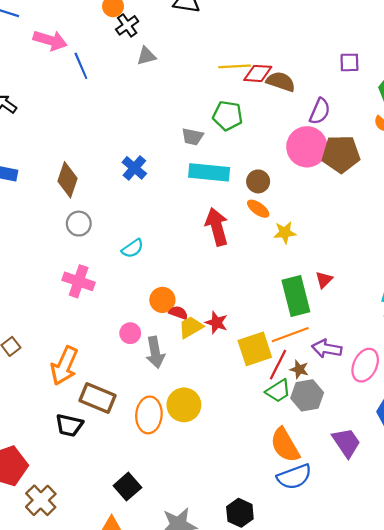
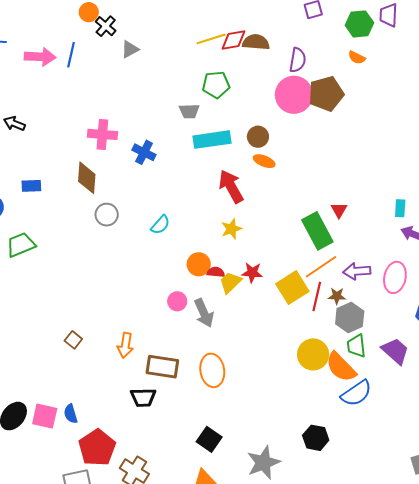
blue line: (81, 66) -> (71, 55), moved, turned 50
yellow star: (285, 233) -> (231, 229), moved
pink cross: (79, 281) -> (102, 134), moved
orange arrow: (64, 366) -> (125, 345), size x0.7
green trapezoid: (278, 391) -> (356, 346), moved, turned 130
yellow circle: (184, 405) -> (313, 354), moved

